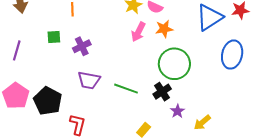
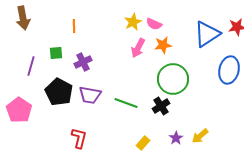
purple line: (17, 50) -> (31, 66), moved
black pentagon: (48, 101) -> (59, 92), moved
purple star: (177, 111) -> (176, 138), moved

